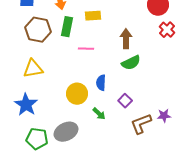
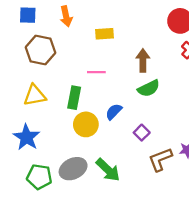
green rectangle: (67, 27) -> (74, 98), moved
blue semicircle: (101, 83) -> (114, 112), turned 42
green arrow: (99, 114) -> (108, 170), moved, size x1.6

